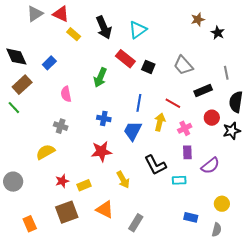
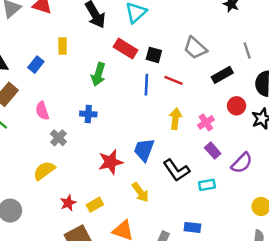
yellow rectangle: (74, 34) -> (63, 46), moved, turned 56
pink semicircle: (66, 94) -> (42, 111), moved
blue line: (139, 103) -> (146, 85), moved
red line: (173, 103) -> (174, 80), moved
blue cross: (104, 118) -> (88, 114), moved
gray cross: (61, 126) -> (58, 138), turned 32
blue trapezoid: (133, 131) -> (144, 150), moved
purple rectangle: (187, 152) -> (213, 151), turned -32
blue rectangle: (191, 217) -> (192, 227), moved

